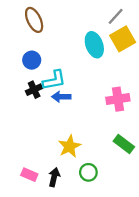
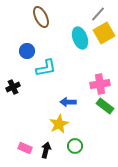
brown ellipse: (34, 20) -> (41, 17), moved
black cross: (34, 90) -> (13, 87), moved
blue arrow: (61, 97) -> (68, 102), moved
green rectangle: (124, 144) -> (105, 106), moved

